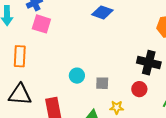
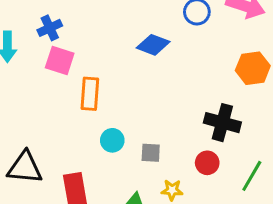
orange rectangle: (20, 56) -> (90, 94), moved

